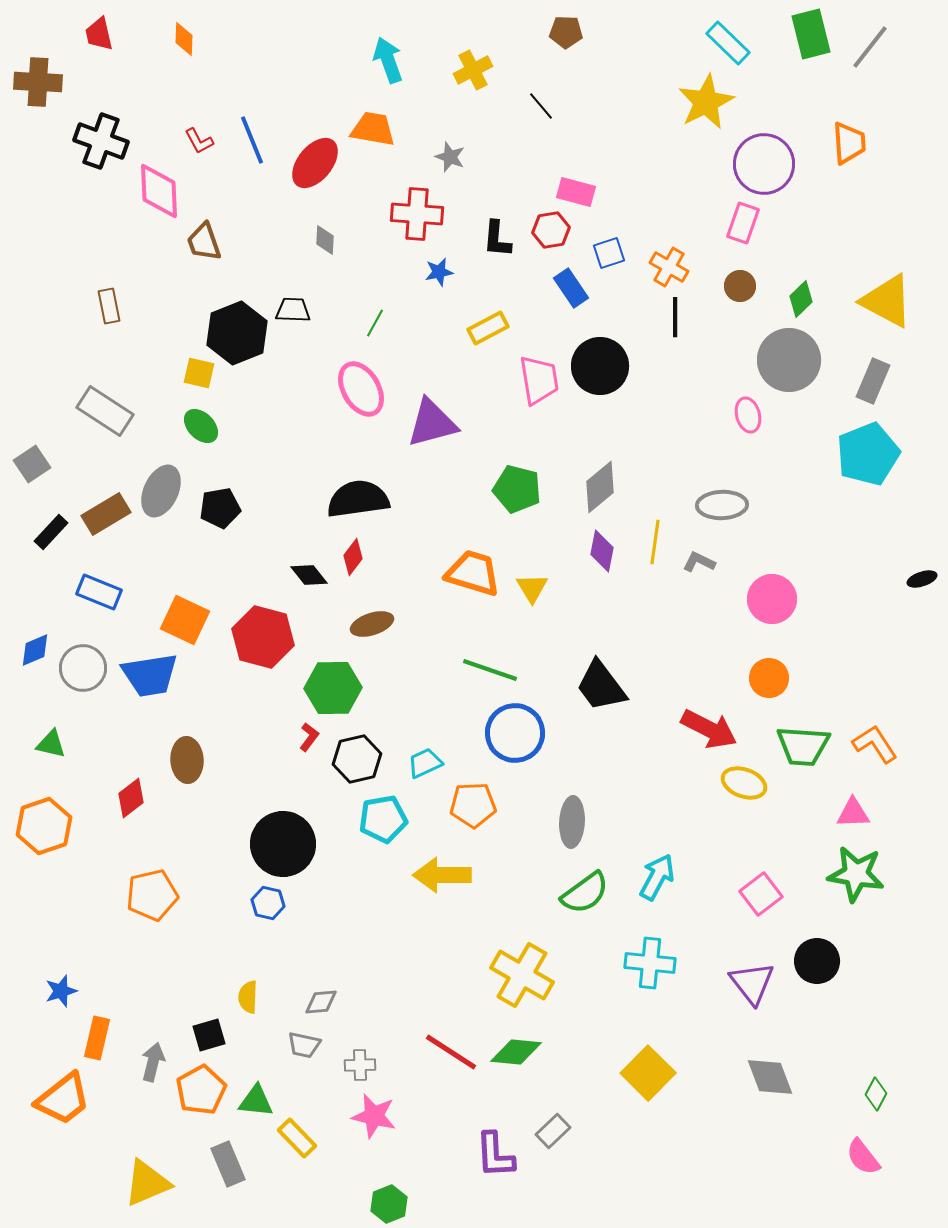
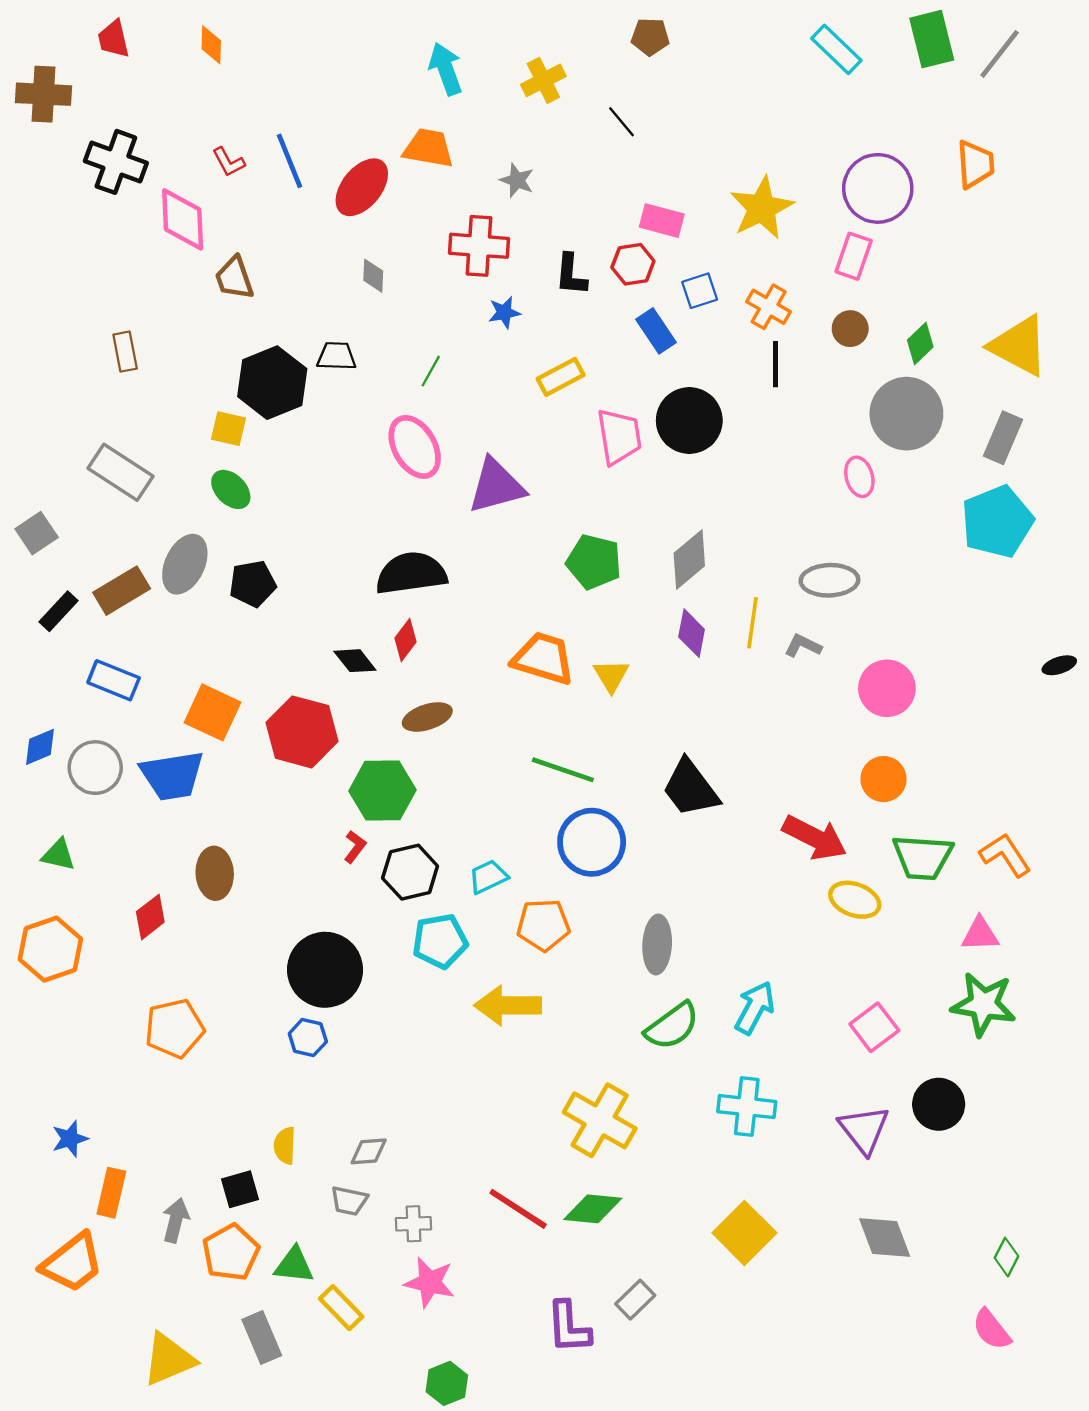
yellow star: (706, 102) -> (762, 208), moved

